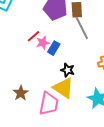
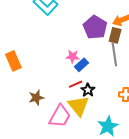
red line: (34, 36) -> (76, 84), moved

